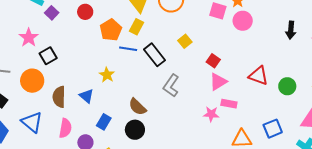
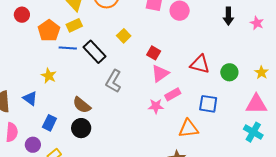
yellow rectangle: (137, 27) -> (74, 25), turned 42
pink rectangle: (229, 104) -> (173, 94), turned -35
blue square: (273, 129) -> (208, 104), moved, turned 36

